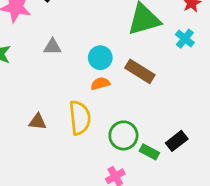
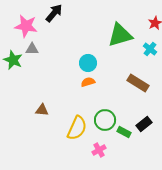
gray triangle: (53, 47) -> (32, 49), moved
brown rectangle: (140, 71) -> (138, 83), moved
yellow semicircle: (80, 118) -> (77, 128), moved, turned 30

